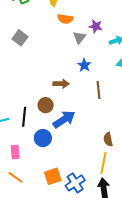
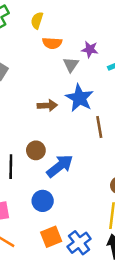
blue star: (84, 65) -> (79, 98), size x1.6
brown arrow: (61, 84) -> (47, 105), moved
blue circle: (43, 138) -> (43, 201), moved

